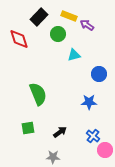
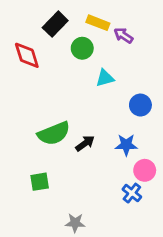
green semicircle: (38, 94) -> (54, 133), turned 90
black arrow: (60, 132) -> (85, 143), moved
pink circle: (105, 150) -> (145, 170), moved

